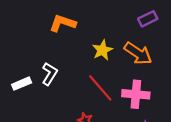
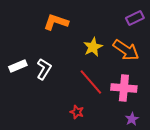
white rectangle: (22, 84) -> (18, 66), moved

